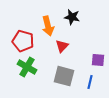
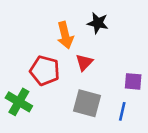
red pentagon: (23, 41) -> (45, 71), moved
green cross: (27, 67) -> (19, 102), moved

